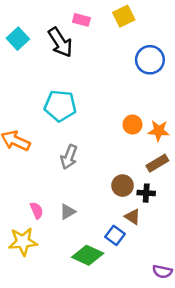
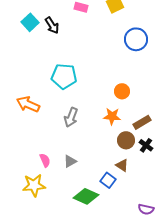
black arrow: (60, 42) -> (52, 25), moved, size x0.7
orange star: (159, 131) -> (112, 116), moved
brown circle: (123, 186) -> (126, 140), moved
black cross: (146, 193) -> (146, 145), moved, turned 32

